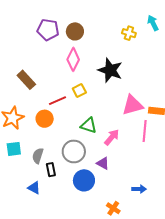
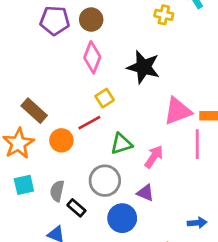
brown rectangle: (26, 80) -> (34, 111), moved
red line: (57, 101) -> (89, 123), moved
green triangle: (89, 125) -> (121, 144), turned -30
black rectangle: (51, 170) -> (76, 208), turned -32

